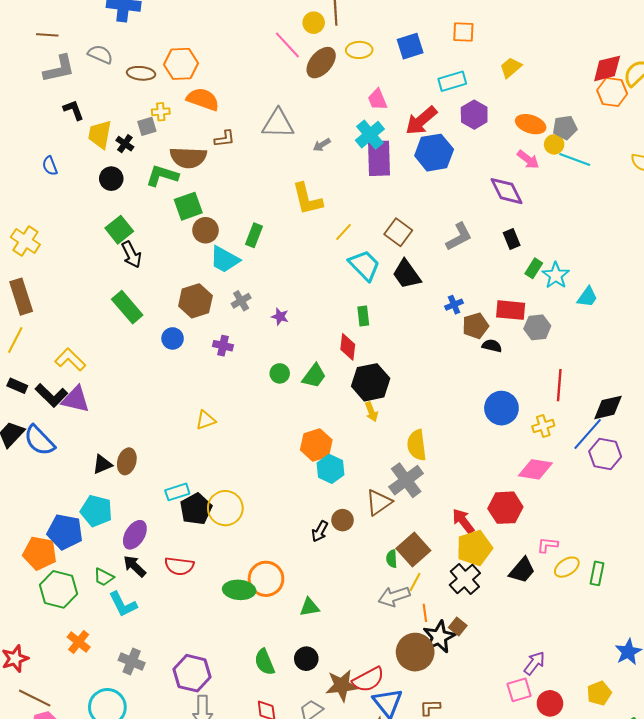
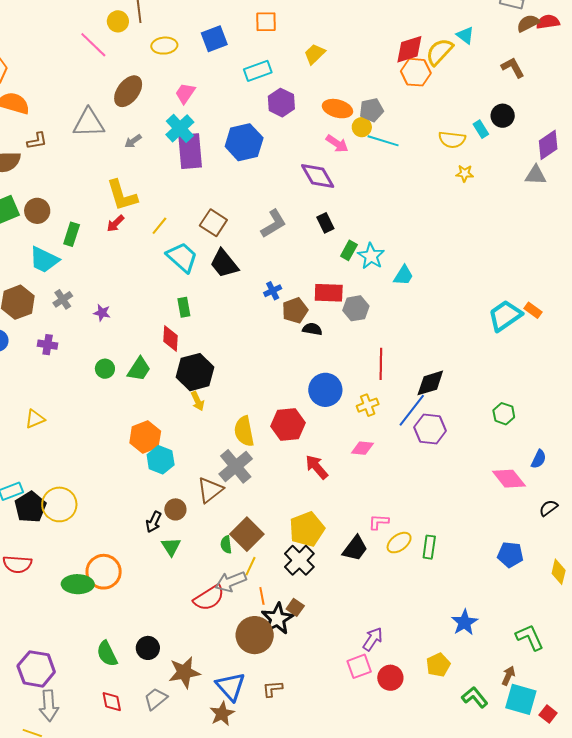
brown ellipse: (321, 63) -> (128, 91), moved
pink trapezoid: (377, 99) -> (185, 93), turned 60
red arrow: (421, 121) -> (115, 223), moved, size x0.6
brown circle: (205, 230) -> (37, 211), moved
pink diamond: (535, 469) -> (362, 448), size x0.7
red hexagon: (505, 508) -> (288, 424), moved
red arrow: (463, 521) -> (317, 467), moved
green triangle: (309, 607) -> (171, 547), moved, turned -50
red semicircle: (368, 680) -> (209, 598), moved

